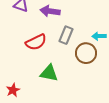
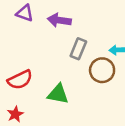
red semicircle: (36, 42) -> (20, 80), moved

